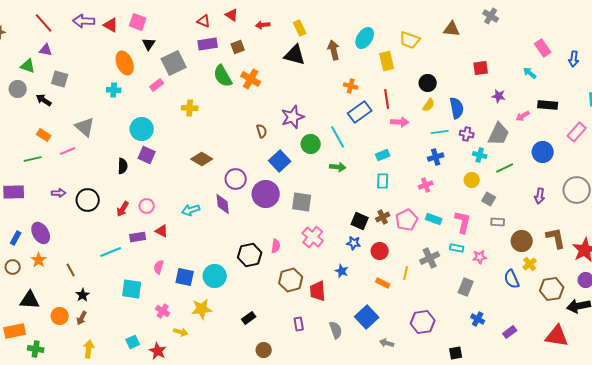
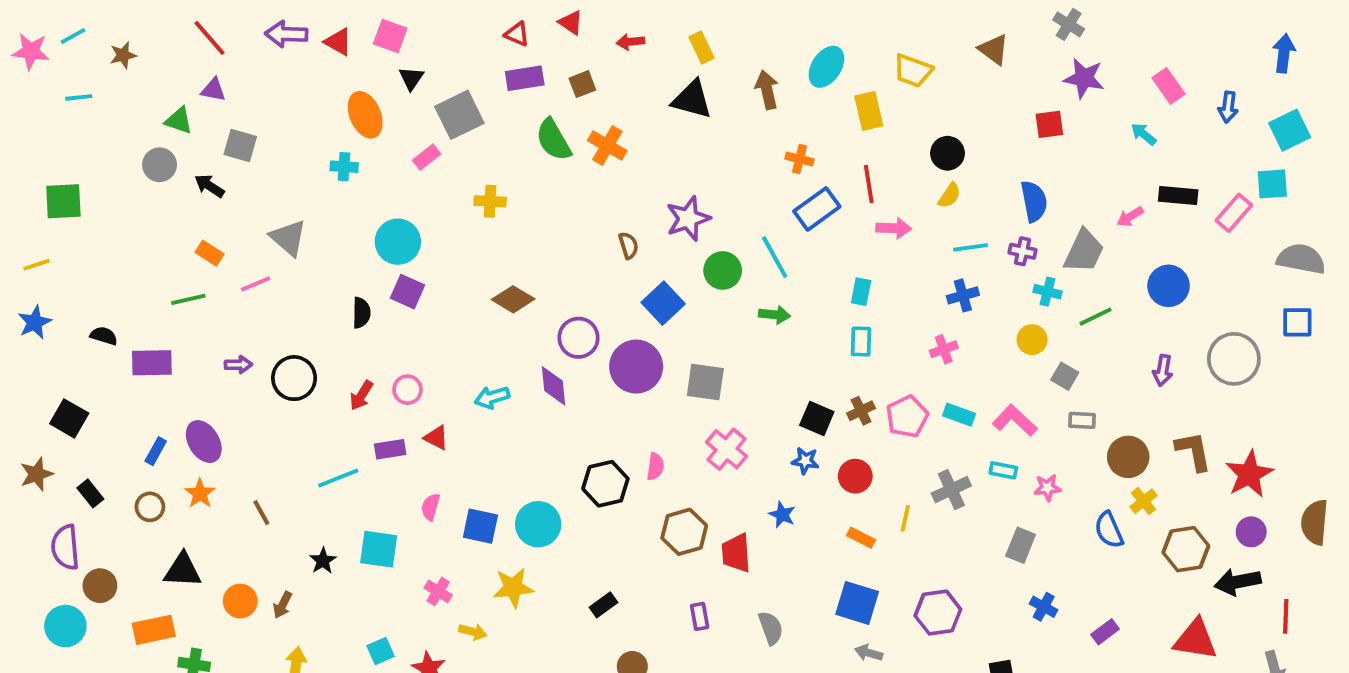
brown triangle: (452, 29) -> (994, 49), turned 30
purple star: (499, 96) -> (1084, 78), moved, size x1.5
blue semicircle: (457, 108) -> (1034, 201), moved
pink rectangle: (577, 132) -> (1234, 213), moved
cyan rectangle: (383, 155) -> (861, 292), turned -56
pink L-shape: (463, 222) -> (1015, 420), turned -60
black star: (83, 295) -> (323, 561), moved
blue square: (367, 317) -> (857, 603), moved, turned -30

